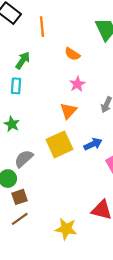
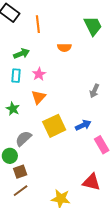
orange semicircle: (72, 54) -> (64, 48), turned -32
green arrow: (23, 60) -> (21, 54), turned 35
pink star: (77, 84) -> (39, 74), moved
orange triangle: (68, 111) -> (38, 97), moved

